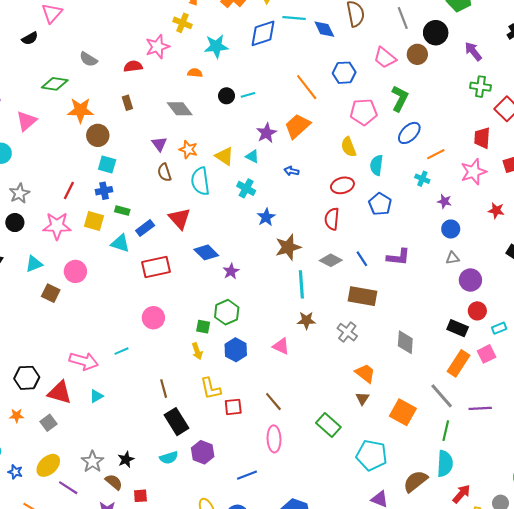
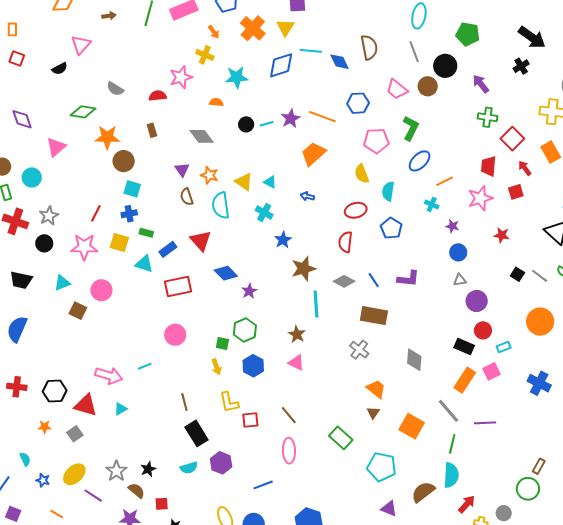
orange line: (307, 87) -> (322, 117), turned -32
purple star: (267, 133) -> (291, 119), moved
brown star: (306, 320) -> (297, 334), moved, turned 30

